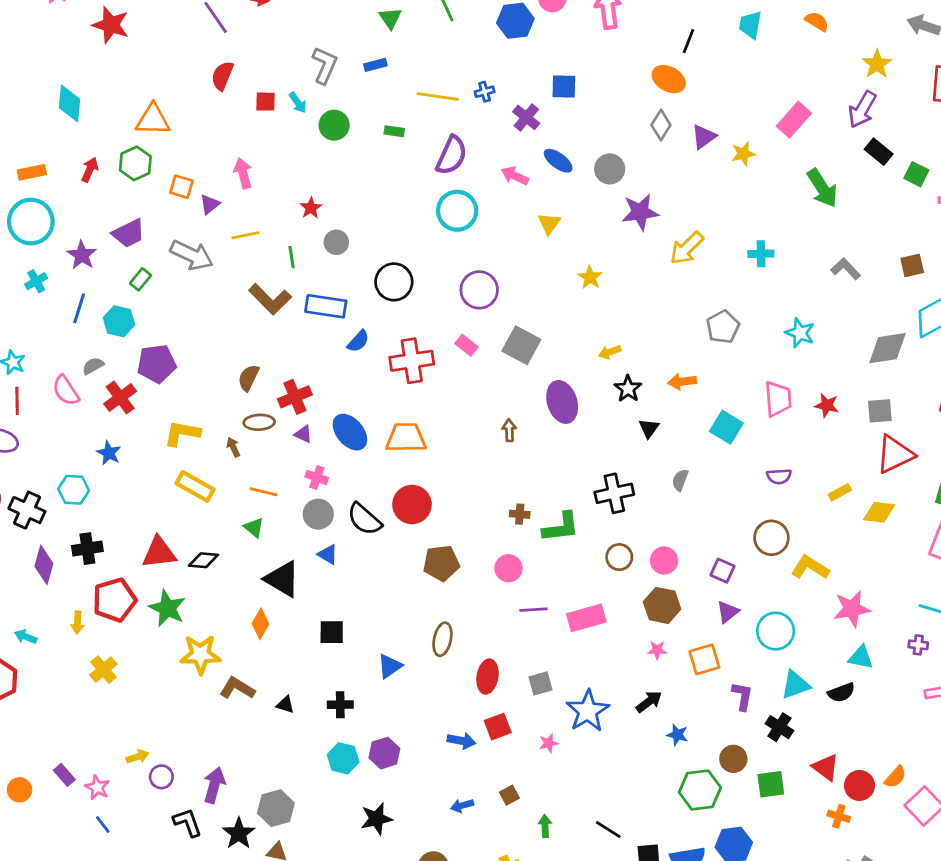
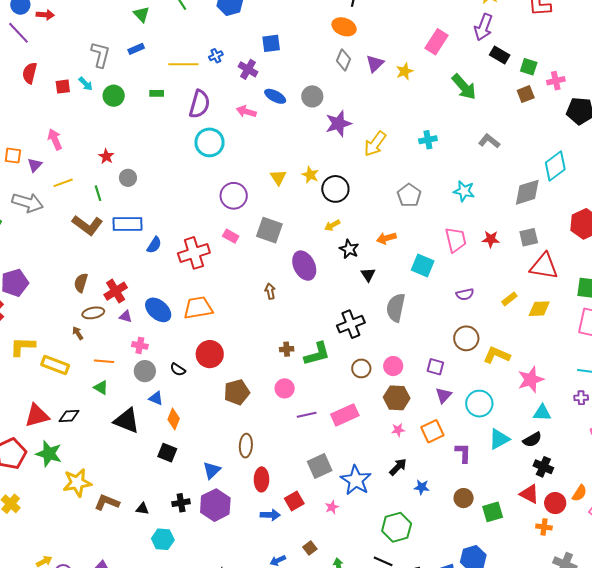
yellow triangle: (549, 223) -> (278, 177), moved
brown square: (912, 265) -> (526, 94), moved
black circle: (394, 282) -> (335, 189), moved
yellow L-shape: (182, 433) -> (23, 346), moved
red triangle: (895, 454) -> (544, 266), turned 44
gray semicircle: (680, 480) -> (396, 308), size x1.8
black semicircle: (364, 519) -> (178, 370), size x0.6
orange diamond: (261, 624) -> (174, 419), moved
black square: (332, 632) -> (167, 453), turned 30
red ellipse: (487, 677) -> (262, 479), moved
gray square: (540, 683) -> (320, 466), size x1.4
black cross: (779, 727) -> (543, 467), moved
purple hexagon: (384, 753) -> (215, 505), moved, size x1.4
cyan hexagon: (343, 758) -> (163, 539), moved
green hexagon: (700, 790) -> (397, 527), moved

